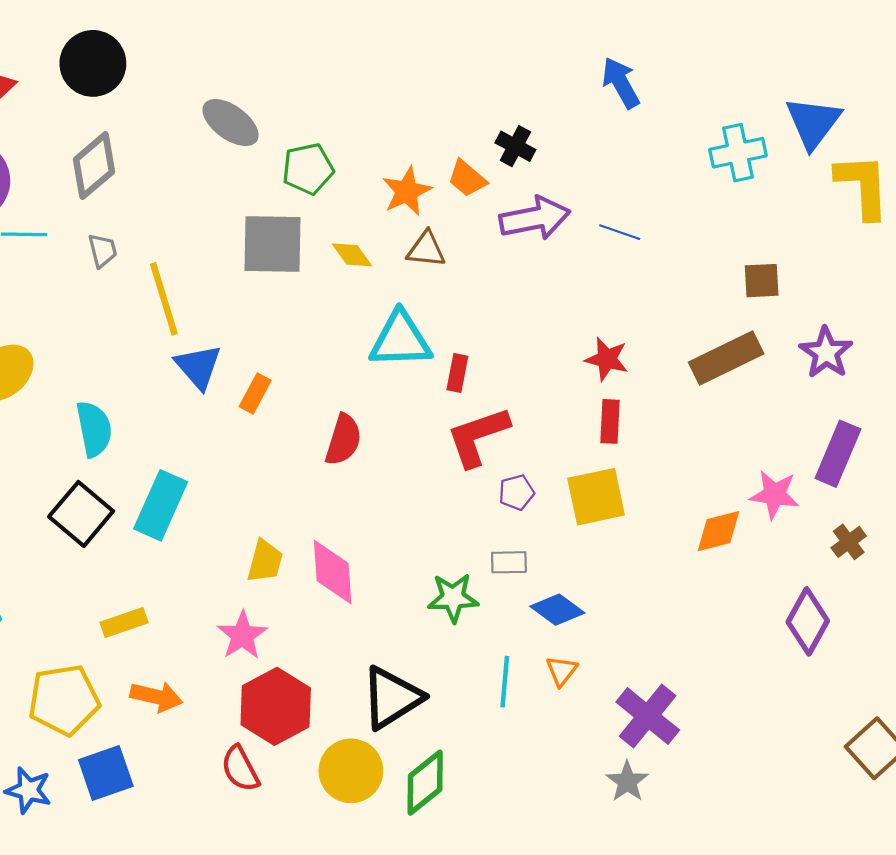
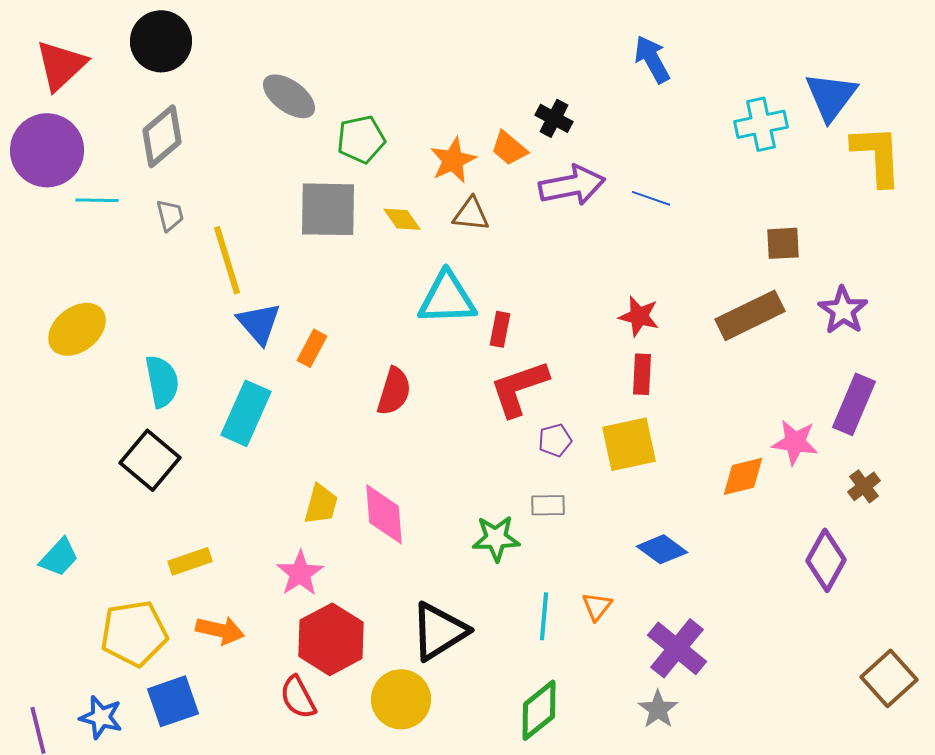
cyan rectangle: (161, 505) -> (246, 413), moved
blue diamond: (557, 610) -> (662, 549), moved
green diamond: (425, 783) -> (539, 710), moved

